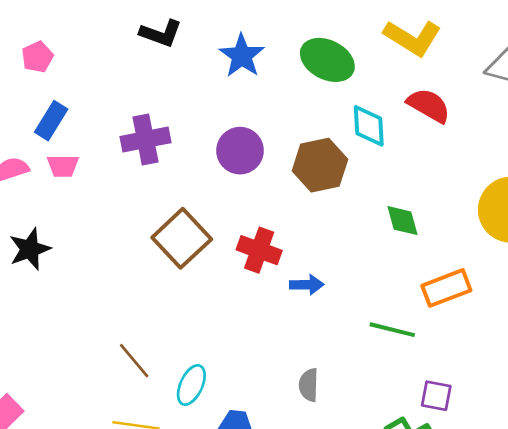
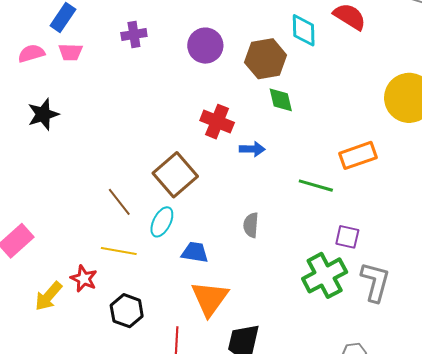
purple cross: (145, 140) -> (134, 35), size x0.7
green diamond: (402, 221) -> (281, 100), moved
brown square: (182, 238) -> (175, 175), moved

